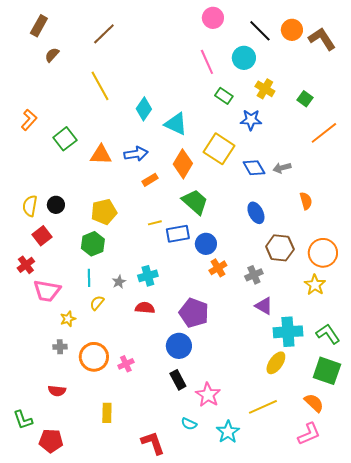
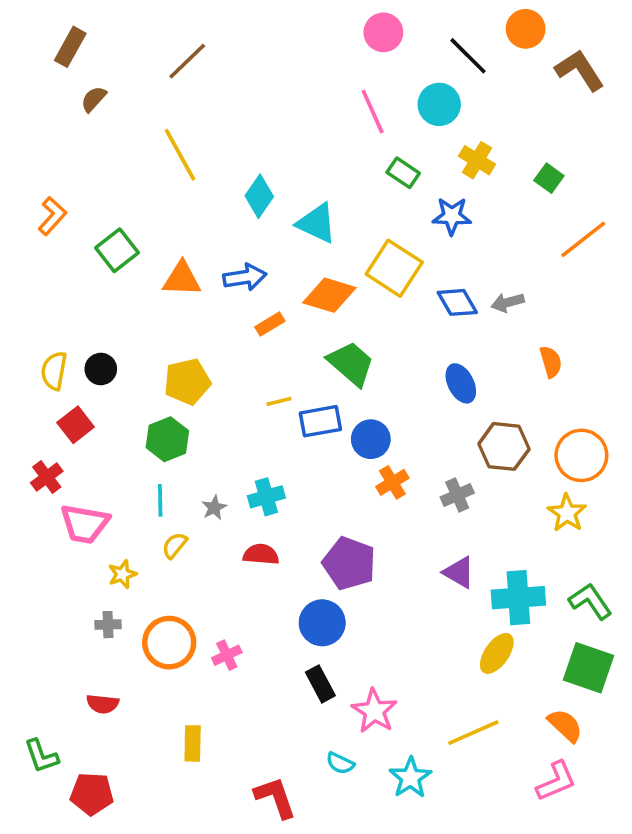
orange circle: (292, 30) -> (526, 29), moved
orange diamond: (183, 164) -> (329, 295), turned 76
purple triangle: (264, 306) -> (459, 572), moved

